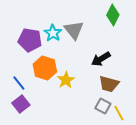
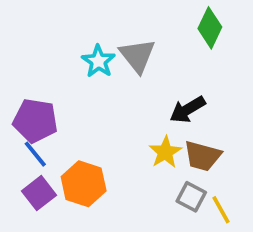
purple pentagon: (30, 40) -> (35, 121), moved
orange hexagon: (45, 68) -> (84, 184), moved
yellow star: (66, 80) -> (165, 152), moved

